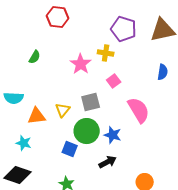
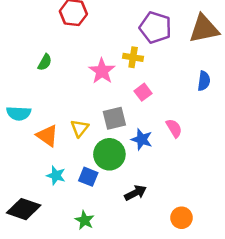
pink semicircle: (139, 110) -> (174, 128), size x0.6
orange triangle: (37, 116) -> (47, 136), turned 42
blue star: (113, 135) -> (142, 139), moved
cyan star: (24, 143) -> (56, 175), moved

